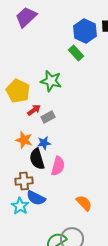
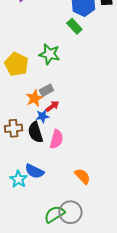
red arrow: (34, 110) -> (52, 106), moved
orange star: (24, 140) -> (34, 98), moved, turned 30
brown cross: (24, 181) -> (13, 128), moved

